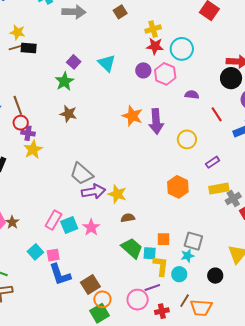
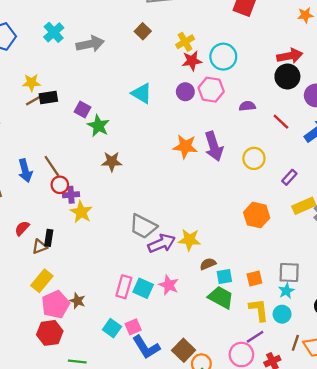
purple square: (74, 62) -> (82, 109), moved
cyan square: (69, 225) -> (143, 288), turned -30
cyan square: (150, 253) -> (224, 277), moved

